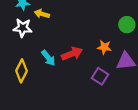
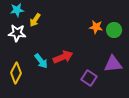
yellow arrow: (42, 14) -> (35, 20), turned -72
orange star: (104, 47) -> (96, 27), moved

